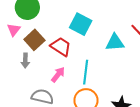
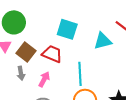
pink arrow: (58, 75) -> (44, 79), moved

